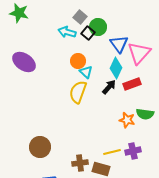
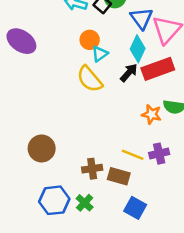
cyan triangle: (86, 72) -> (100, 54), turned 40
red rectangle: (132, 84) -> (158, 69), size x1.4
yellow semicircle: (78, 92) -> (90, 79), turned -60
yellow line: (112, 152) -> (133, 155), turned 36

